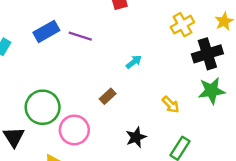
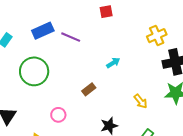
green circle: (43, 107) -> (34, 71), moved
pink circle: (74, 130) -> (58, 115), size x0.6

